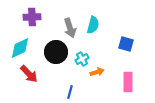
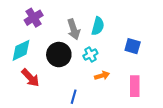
purple cross: (32, 17) -> (34, 18), turned -30
cyan cross: (82, 59) -> (90, 55), moved

